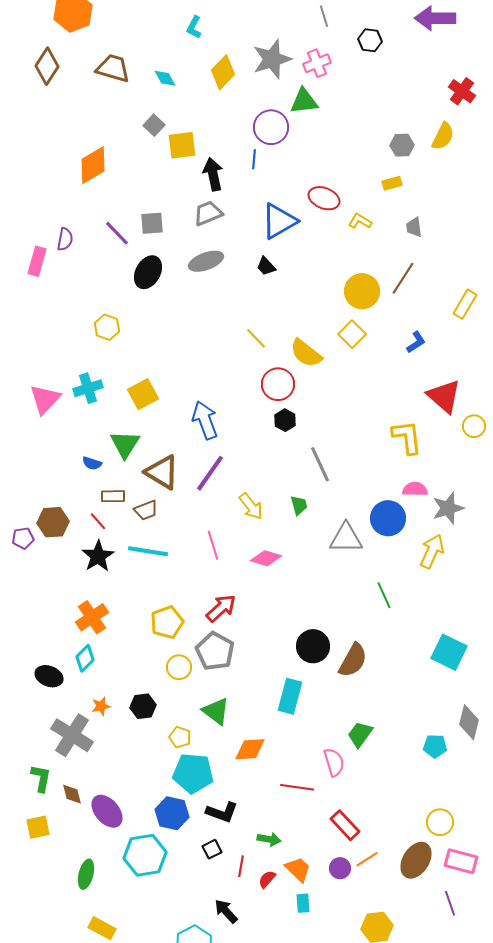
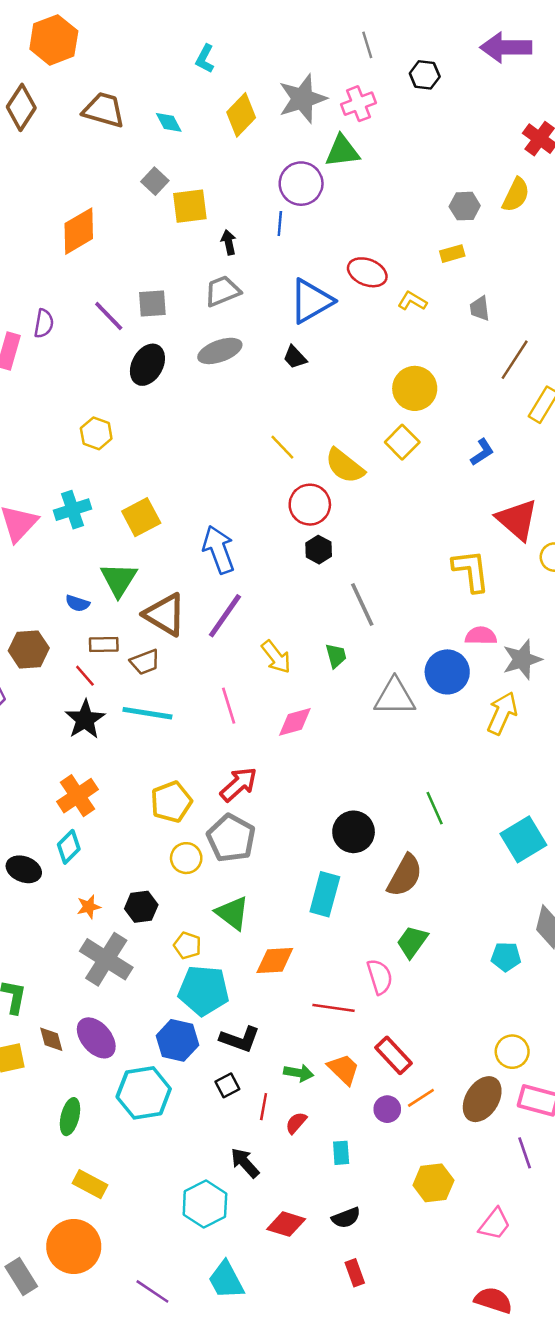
black arrow: (213, 174) -> (229, 242), size x0.6
brown line: (403, 278) -> (515, 360), moved
brown hexagon: (53, 522) -> (29, 649), moved
pink diamond: (266, 558) -> (295, 722), turned -32
green line: (384, 595) -> (435, 808), moved
cyan square: (449, 652) -> (523, 839), turned 33
brown semicircle: (353, 660) -> (405, 876), moved
gray cross: (72, 735) -> (106, 959), moved
brown diamond: (72, 794) -> (51, 1039), moved
orange trapezoid: (298, 869) -> (344, 1069), moved

